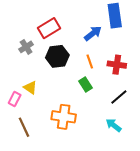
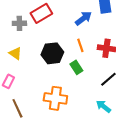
gray cross: (26, 47) -> (19, 23), moved, turned 32
black hexagon: (57, 56) -> (52, 53), moved
yellow triangle: (30, 88) -> (15, 53), moved

